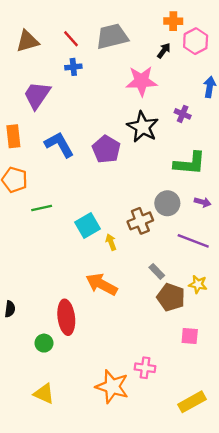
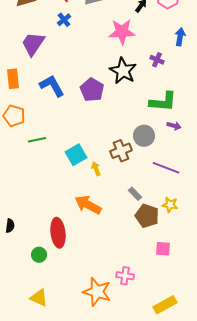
blue cross: (73, 67) -> (64, 20), turned -32
purple arrow: (203, 202) -> (174, 126), moved

